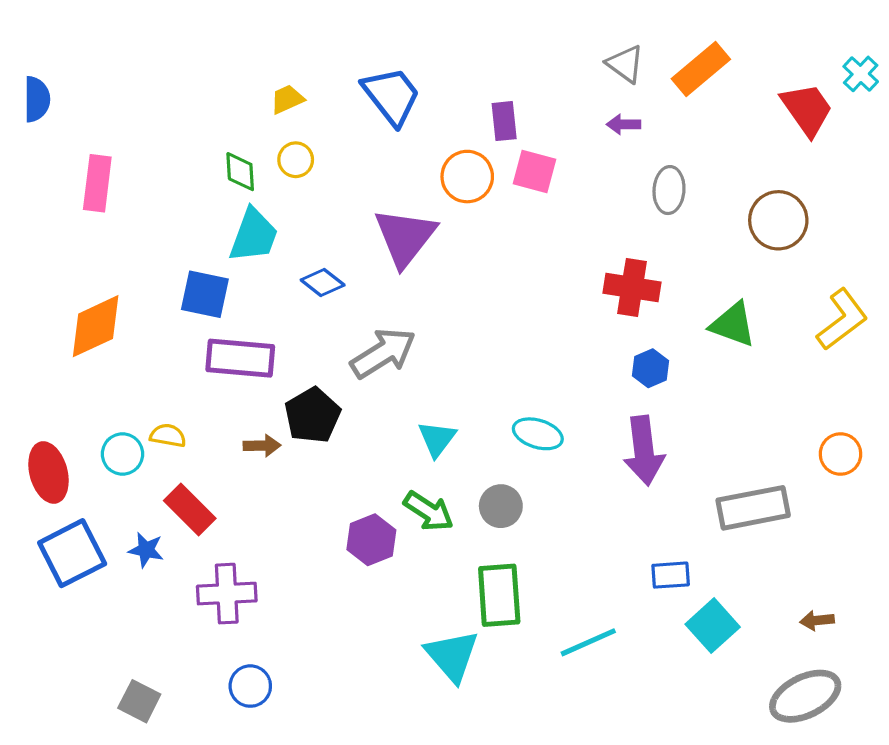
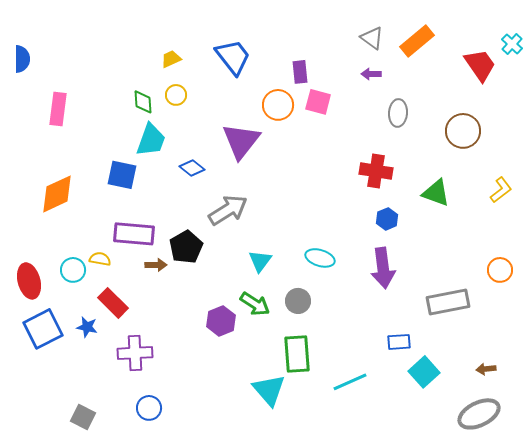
yellow L-shape: (842, 319) -> (501, 190), size x0.7
purple rectangle: (240, 358) -> (134, 234), moved

